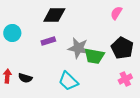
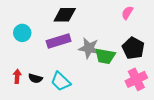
purple rectangle: (48, 41) -> (59, 41), size x1.6
pink cross: (125, 79) -> (136, 79), size x1.5
cyan trapezoid: (68, 81) -> (61, 81), moved

